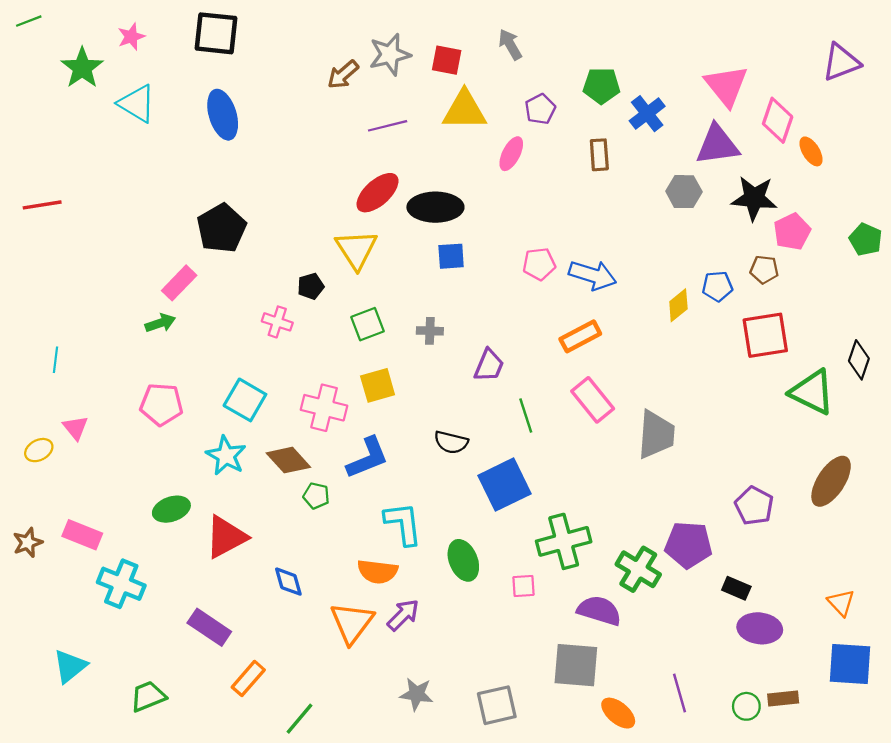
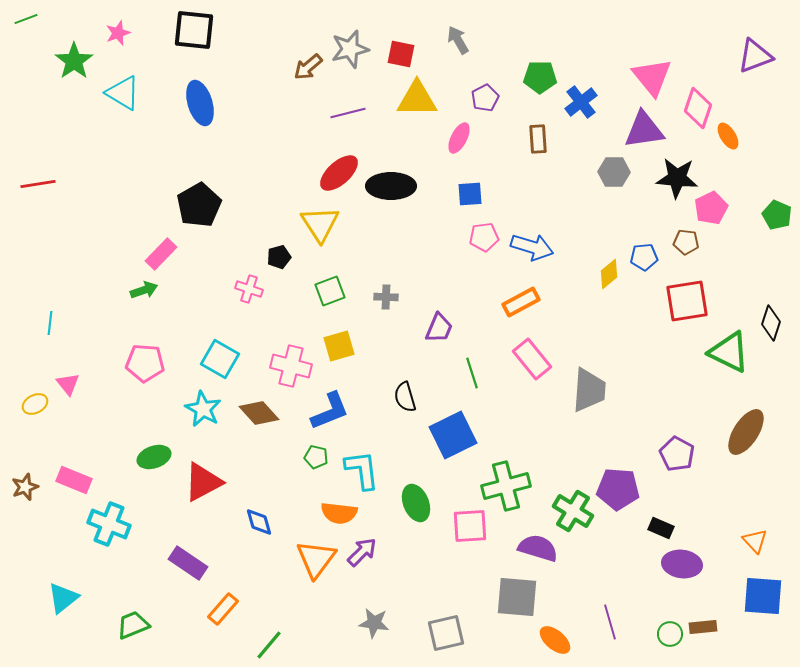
blue square: (451, 256) -> (470, 194), moved
black semicircle: (451, 442) -> (405, 397), turned 60
green pentagon: (316, 496) -> (316, 457), moved
pink square: (524, 586) -> (470, 526), size x1.6

